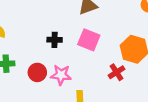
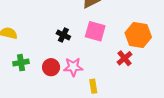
black cross: (55, 40) -> (63, 35), turned 32

